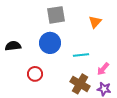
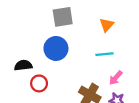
black semicircle: (13, 46) -> (23, 65), moved
cyan line: (81, 55) -> (104, 54), moved

